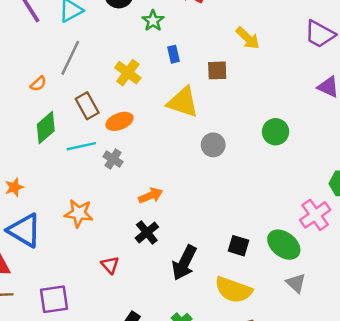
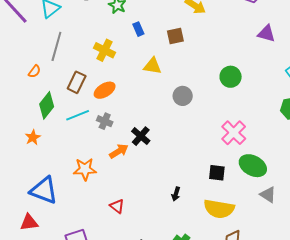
yellow triangle: (183, 102) -> (152, 66), size x0.7
brown rectangle: (87, 106) -> (77, 82), turned 65
orange star: (14, 187) -> (33, 137), moved
orange arrow: (151, 196) -> (119, 151), moved
pink cross: (315, 215) -> (234, 133), moved
black cross: (147, 232) -> (141, 136), moved
black arrow: (184, 263) -> (176, 194), size x0.5

